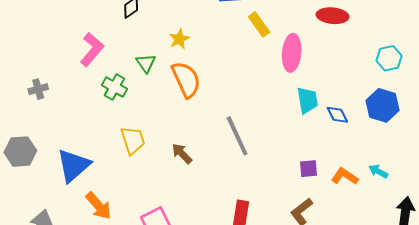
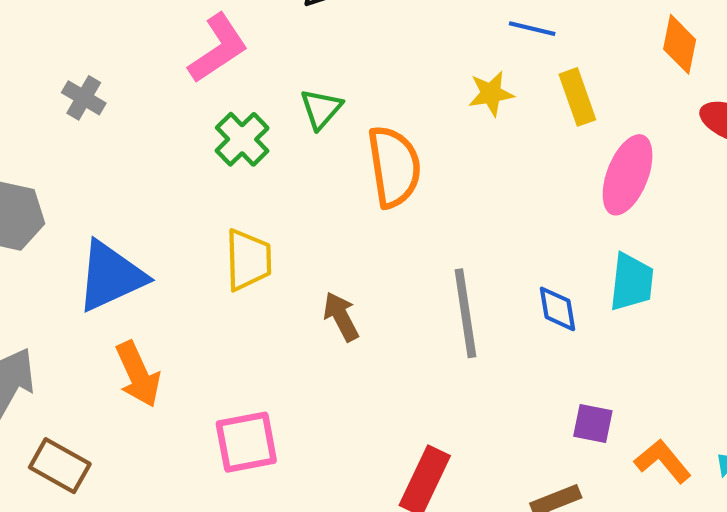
yellow star: (179, 39) -> (491, 94), moved
gray cross: (38, 89) -> (84, 98), turned 30
blue diamond: (337, 115) -> (558, 309), moved

